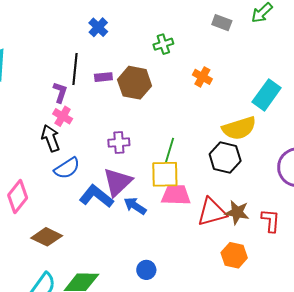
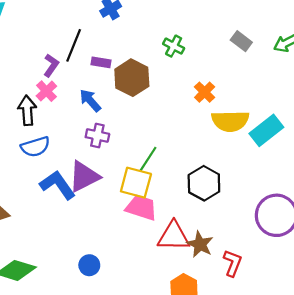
green cross: (163, 44) -> (174, 46), turned 30
yellow semicircle: (239, 128) -> (230, 121), moved
blue arrow: (135, 206) -> (90, 100), moved
blue circle: (146, 270) -> (89, 265), moved

